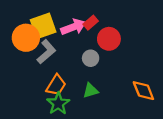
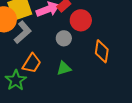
orange diamond: (143, 91) -> (102, 51), moved, turned 30
green star: (58, 104) -> (16, 80), moved

